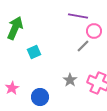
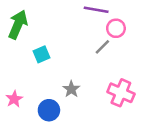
gray star: (70, 80) -> (71, 89), moved

